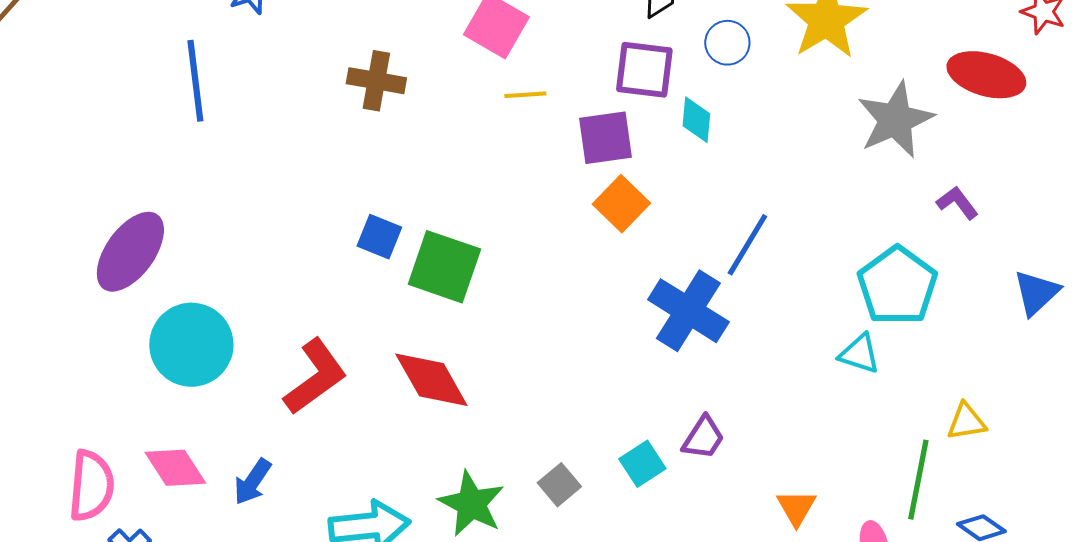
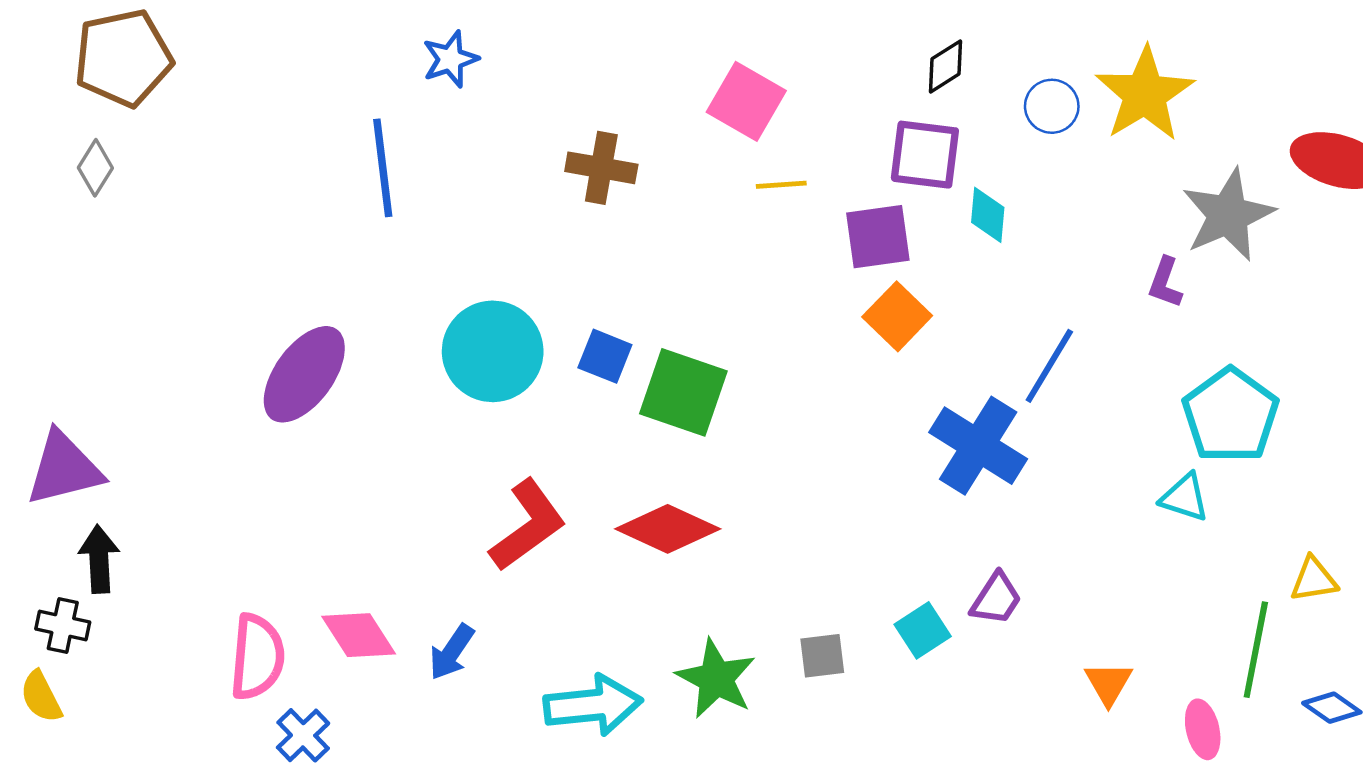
blue circle: (727, 43) -> (1052, 106), moved
purple L-shape: (957, 203) -> (1165, 283), moved, turned -123
cyan circle: (191, 345) -> (493, 351), moved
red diamond: (431, 380) -> (668, 529), turned -36
gray square: (559, 485) -> (822, 656), turned 33

